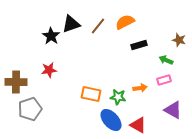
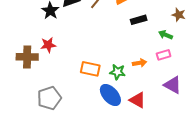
brown cross: (16, 82) -> (27, 57), moved
gray pentagon: (30, 109) -> (49, 98), moved

